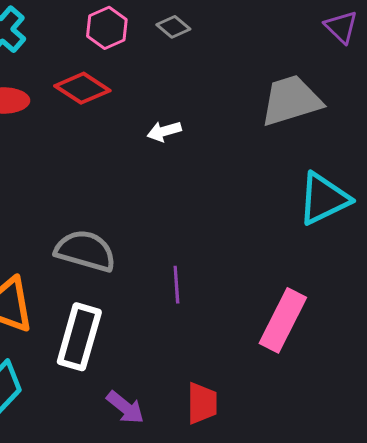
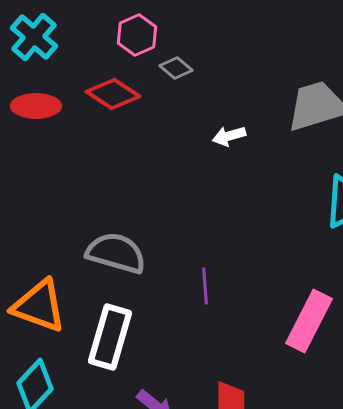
gray diamond: (173, 27) -> (176, 68), moved
white arrow: (164, 131) -> (229, 136), moved

